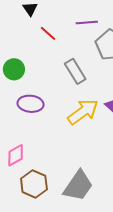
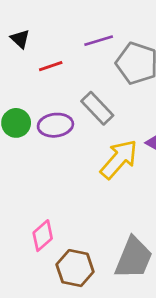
red line: (48, 33) -> (51, 66), turned -48
purple ellipse: (31, 104) -> (55, 125), moved

